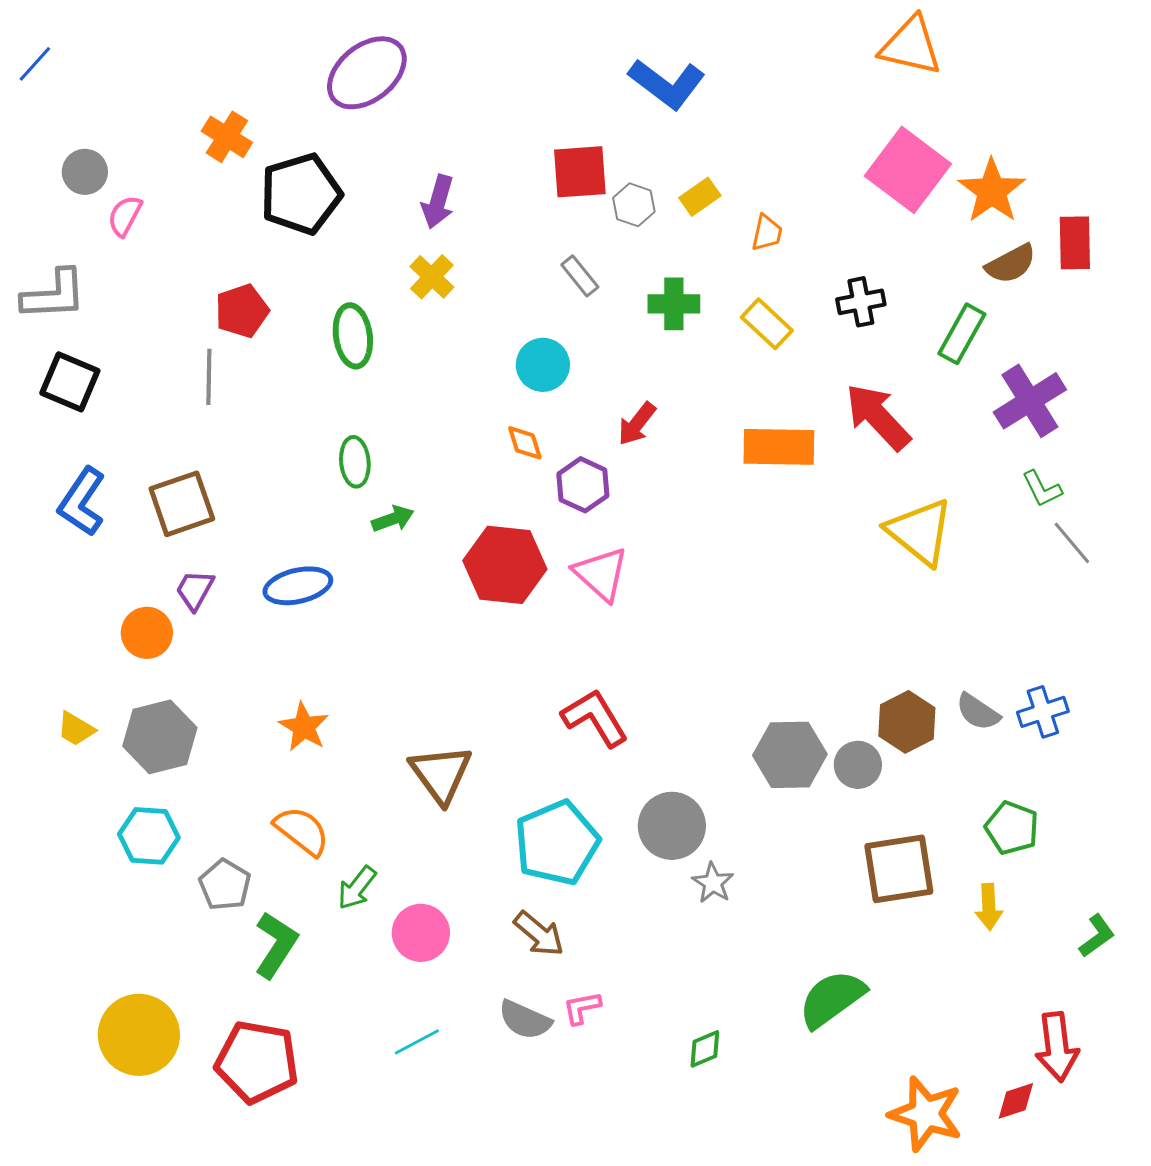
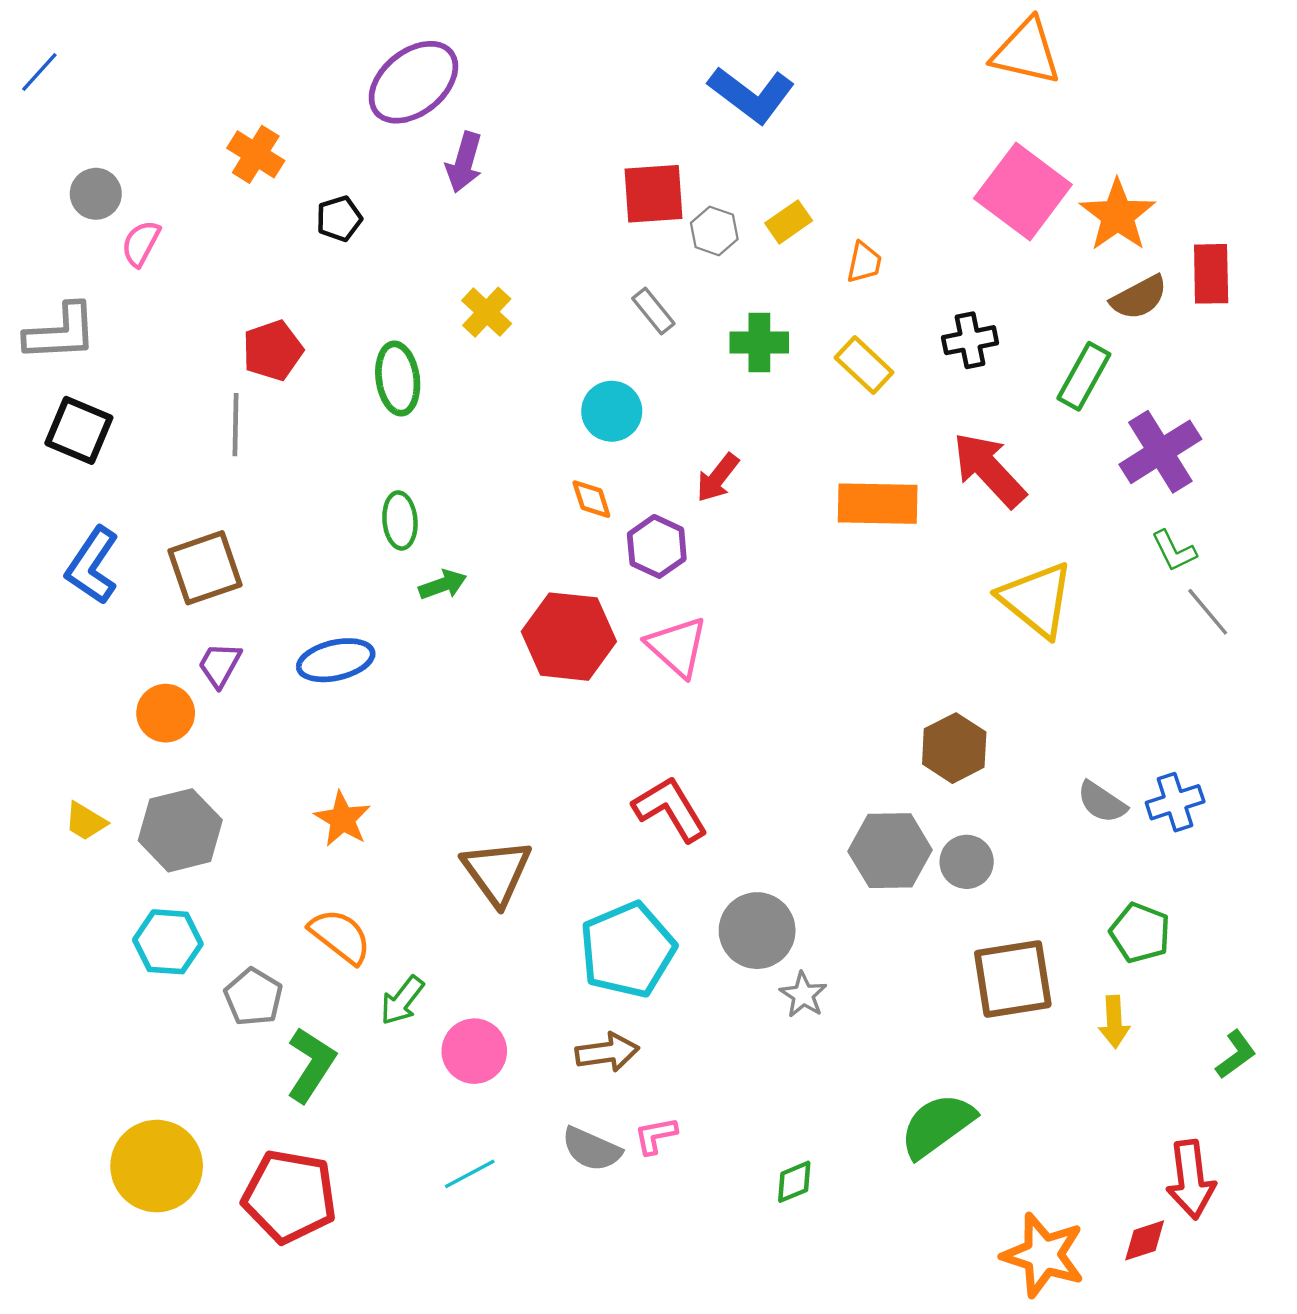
black pentagon: (301, 194) -> (339, 219), size x0.5
purple arrow: (438, 202) -> (464, 162), moved
brown hexagon: (907, 722) -> (954, 748), moved
brown arrow: (539, 934) -> (607, 1052), turned -48

